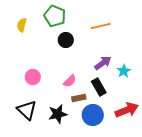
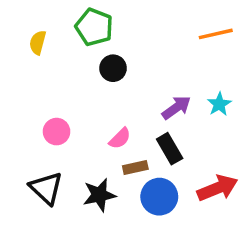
orange line: (101, 26) -> (216, 34), moved
cyan star: (124, 71) -> (219, 104), moved

